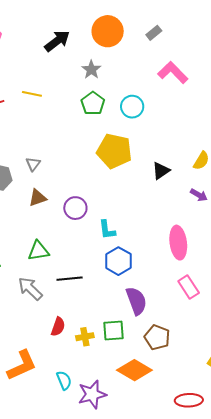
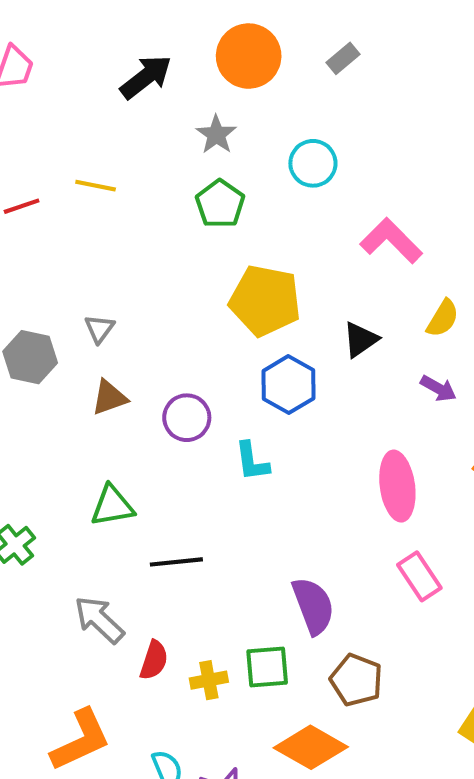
pink L-shape: (173, 73) -> (391, 241), moved
cyan circle: (132, 107) -> (313, 163), moved
blue hexagon: (118, 261) -> (288, 385), moved
gray arrow: (30, 289) -> (99, 620), moved

